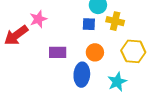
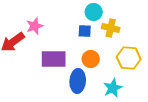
purple rectangle: (58, 52) -> (54, 59), size x1.4

